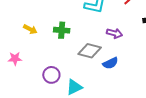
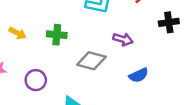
blue semicircle: (110, 63) -> (139, 75), moved
purple circle: (51, 75) -> (36, 80), moved

